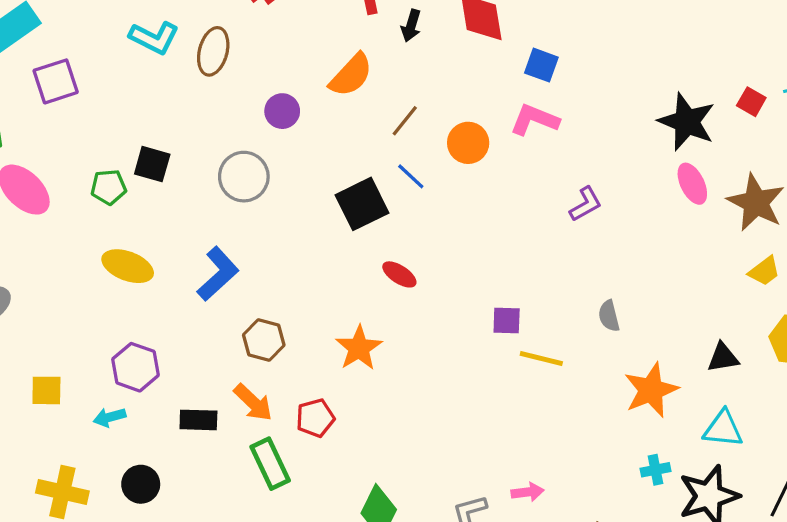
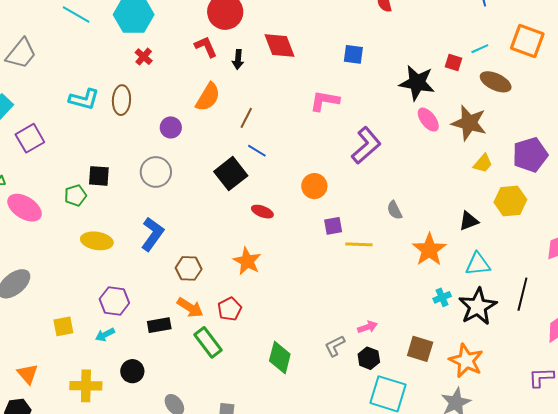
blue square: (541, 65) -> (353, 54), moved
orange circle: (468, 143) -> (314, 186), moved
purple L-shape: (586, 204) -> (366, 145), size x1.6

